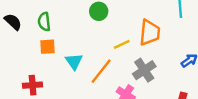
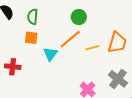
gray cross: (144, 70) -> (118, 79), moved, turned -30
orange line: (101, 71) -> (70, 39), moved

